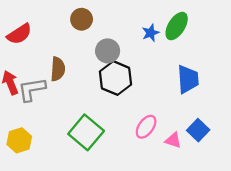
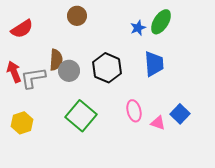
gray circle: (108, 51) -> (69, 71), moved
blue trapezoid: (188, 79) -> (154, 64), moved
pink ellipse: (146, 127) -> (134, 111), turned -50

